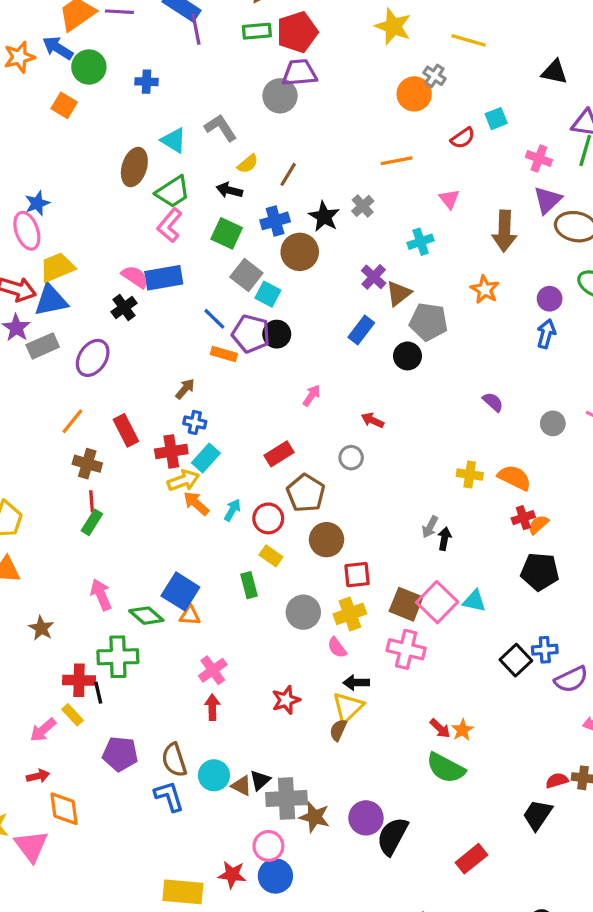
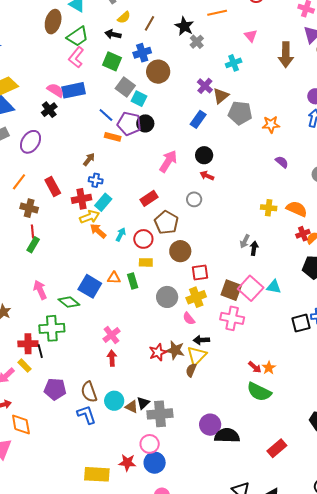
black star: (324, 217) -> (184, 26), moved
orange star: (485, 290) -> (271, 124), moved, turned -30
black circle: (408, 356) -> (204, 155), moved
pink arrow: (312, 396) -> (168, 161), size x1.6
yellow rectangle: (271, 556) -> (146, 262), turned -32
orange triangle: (190, 615) -> (114, 278), moved
black square: (516, 660) -> (301, 323), turned 30
brown star: (314, 817) -> (175, 350), moved
black semicircle: (392, 836) -> (227, 436), turned 65

